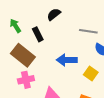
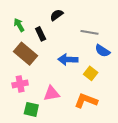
pink cross: (26, 80) -> (20, 84), moved

